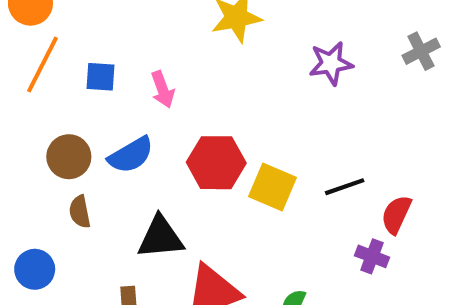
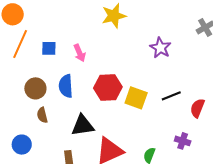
purple star: (331, 63) -> (160, 48), moved, turned -30
blue semicircle: (131, 155) -> (66, 86), turned 120
purple cross: (372, 256) -> (183, 141), moved

